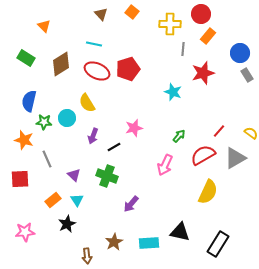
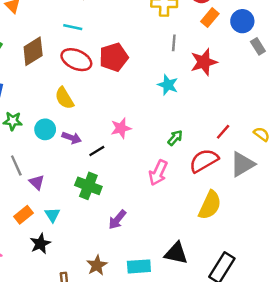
gray line: (183, 49) -> (174, 43), moved
blue circle: (240, 53) -> (242, 21), moved
gray rectangle: (247, 75) -> (258, 46), moved
cyan circle: (67, 118) -> (45, 129), moved
purple arrow: (93, 136) -> (72, 138), turned -91
purple triangle: (74, 175) -> (37, 182), moved

